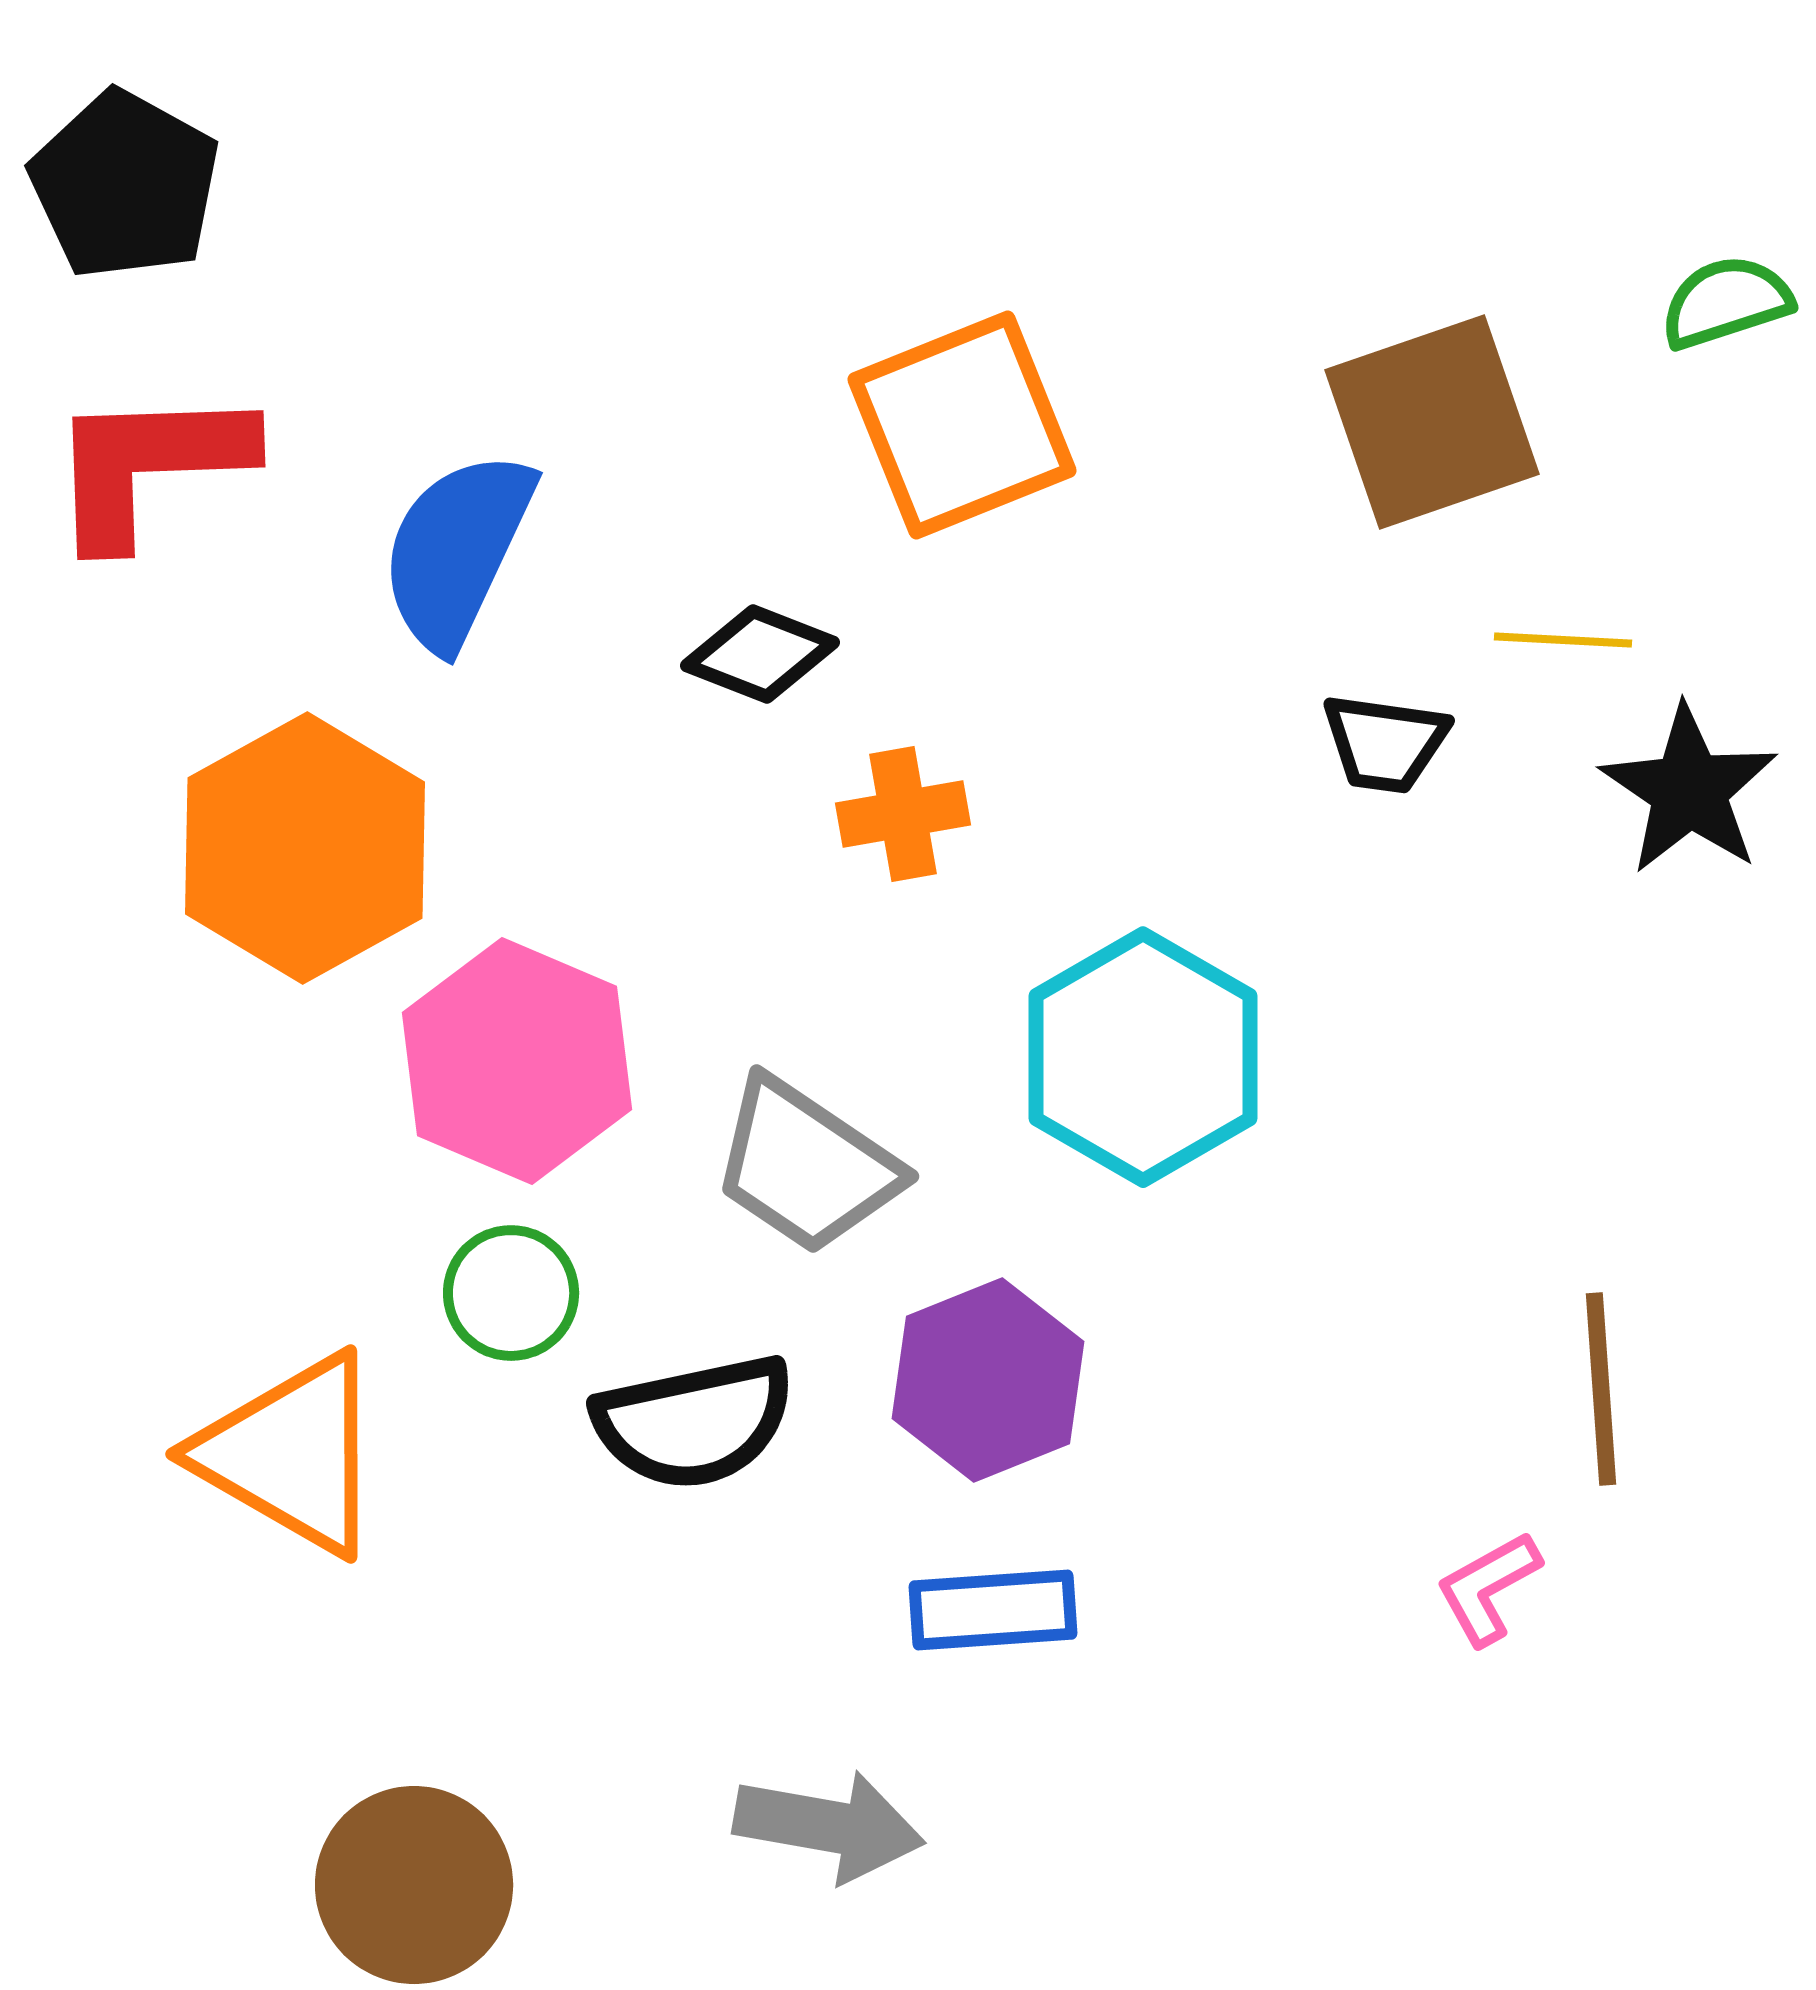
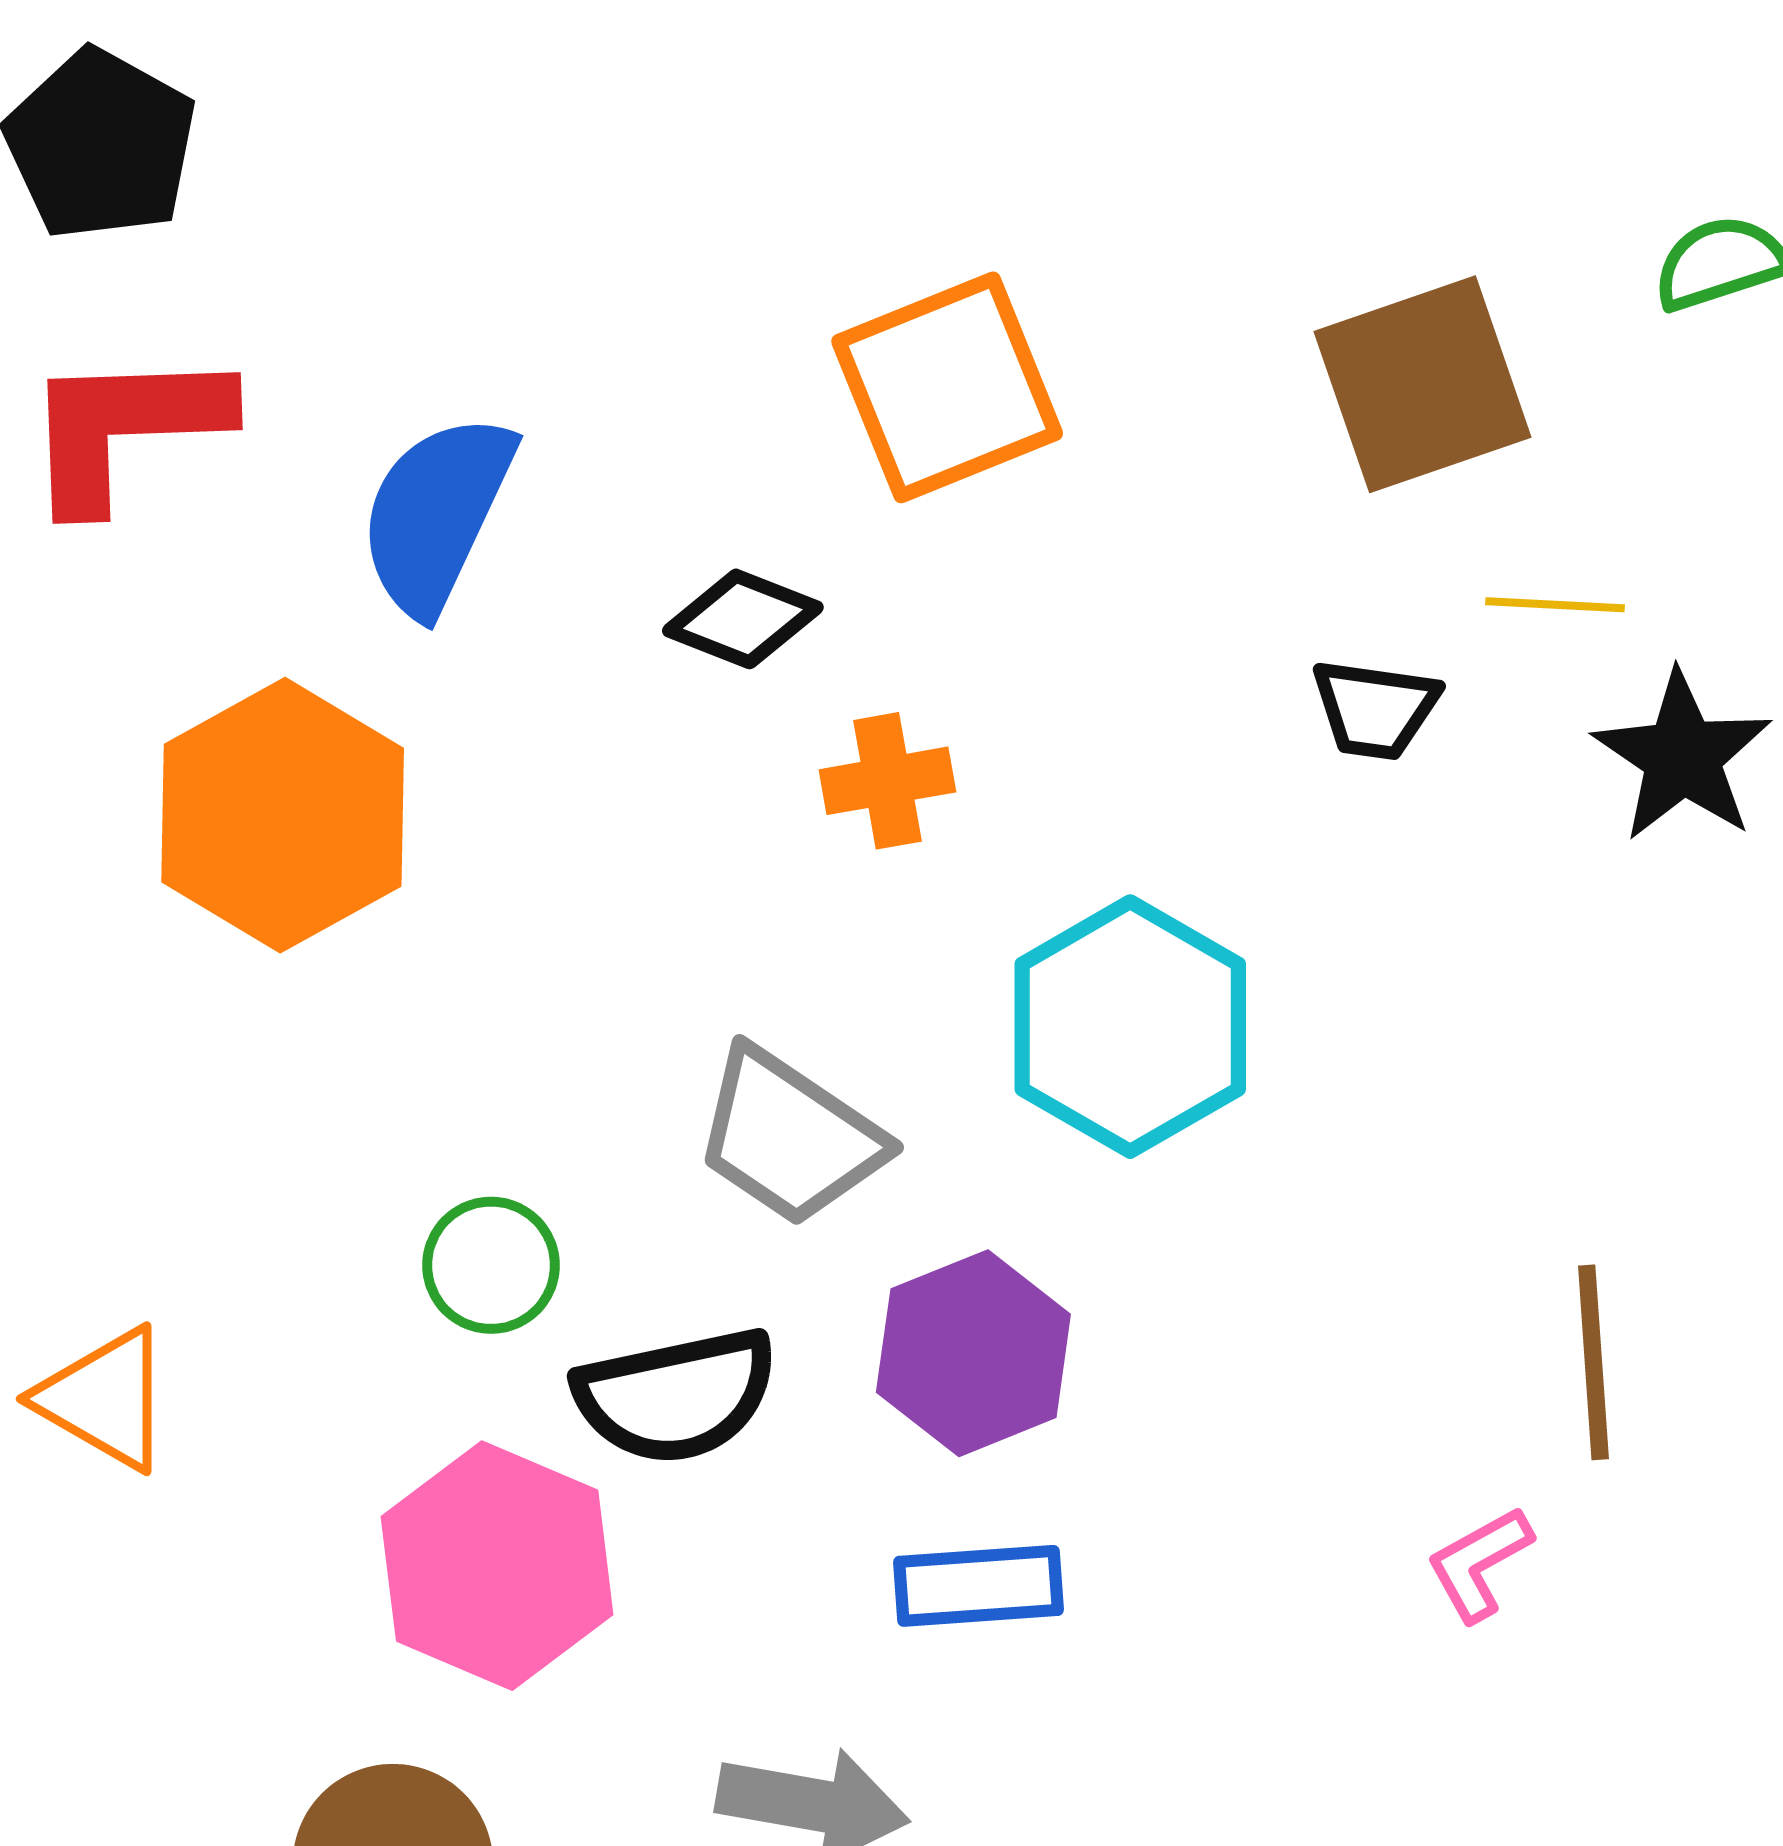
pink hexagon: (517, 1061) -> (497, 1566), moved
orange triangle: (291, 1454) -> (105, 1399), moved, size x0.7

